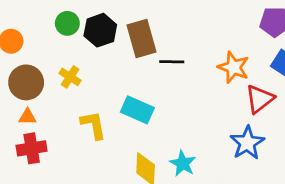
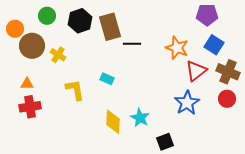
green circle: (67, 23) -> (47, 16), moved
brown circle: (26, 82) -> (32, 46), moved
cyan rectangle: (137, 110) -> (107, 79), size x0.6

